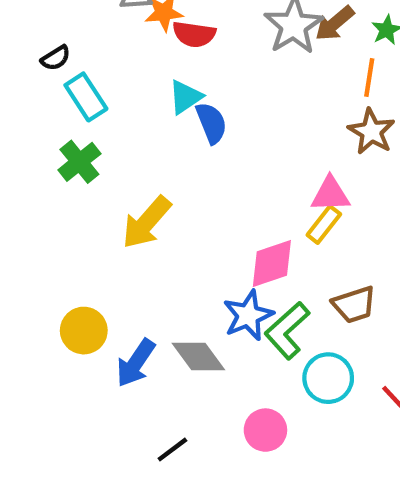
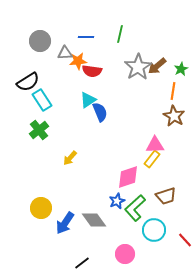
black semicircle: (56, 58) -> (28, 82), size x1.6
yellow arrow: (146, 222) -> (70, 158), size x0.6
blue star: (248, 315) -> (117, 201), size x0.7

